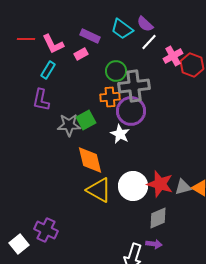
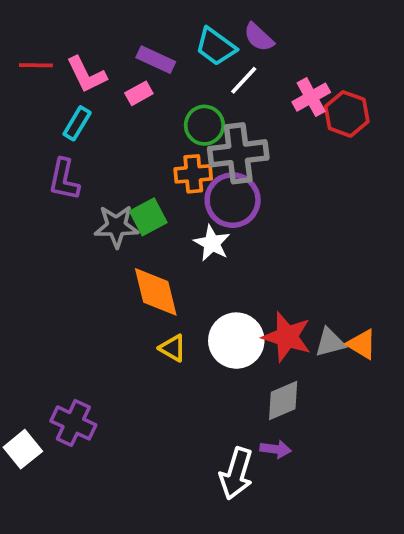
white line: (149, 42) -> (244, 80), moved
yellow triangle: (99, 190) -> (173, 348), size x0.6

